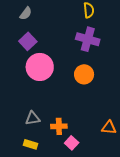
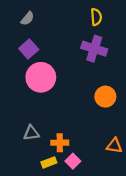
orange circle: (84, 74) -> (105, 97), moved
yellow rectangle: (31, 144) -> (49, 162), moved, turned -40

